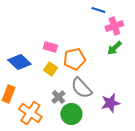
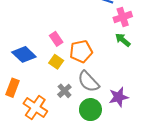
pink rectangle: (50, 47) -> (56, 39), turned 40
green arrow: (114, 48) -> (123, 40), turned 84
green circle: (71, 114) -> (90, 110), moved

